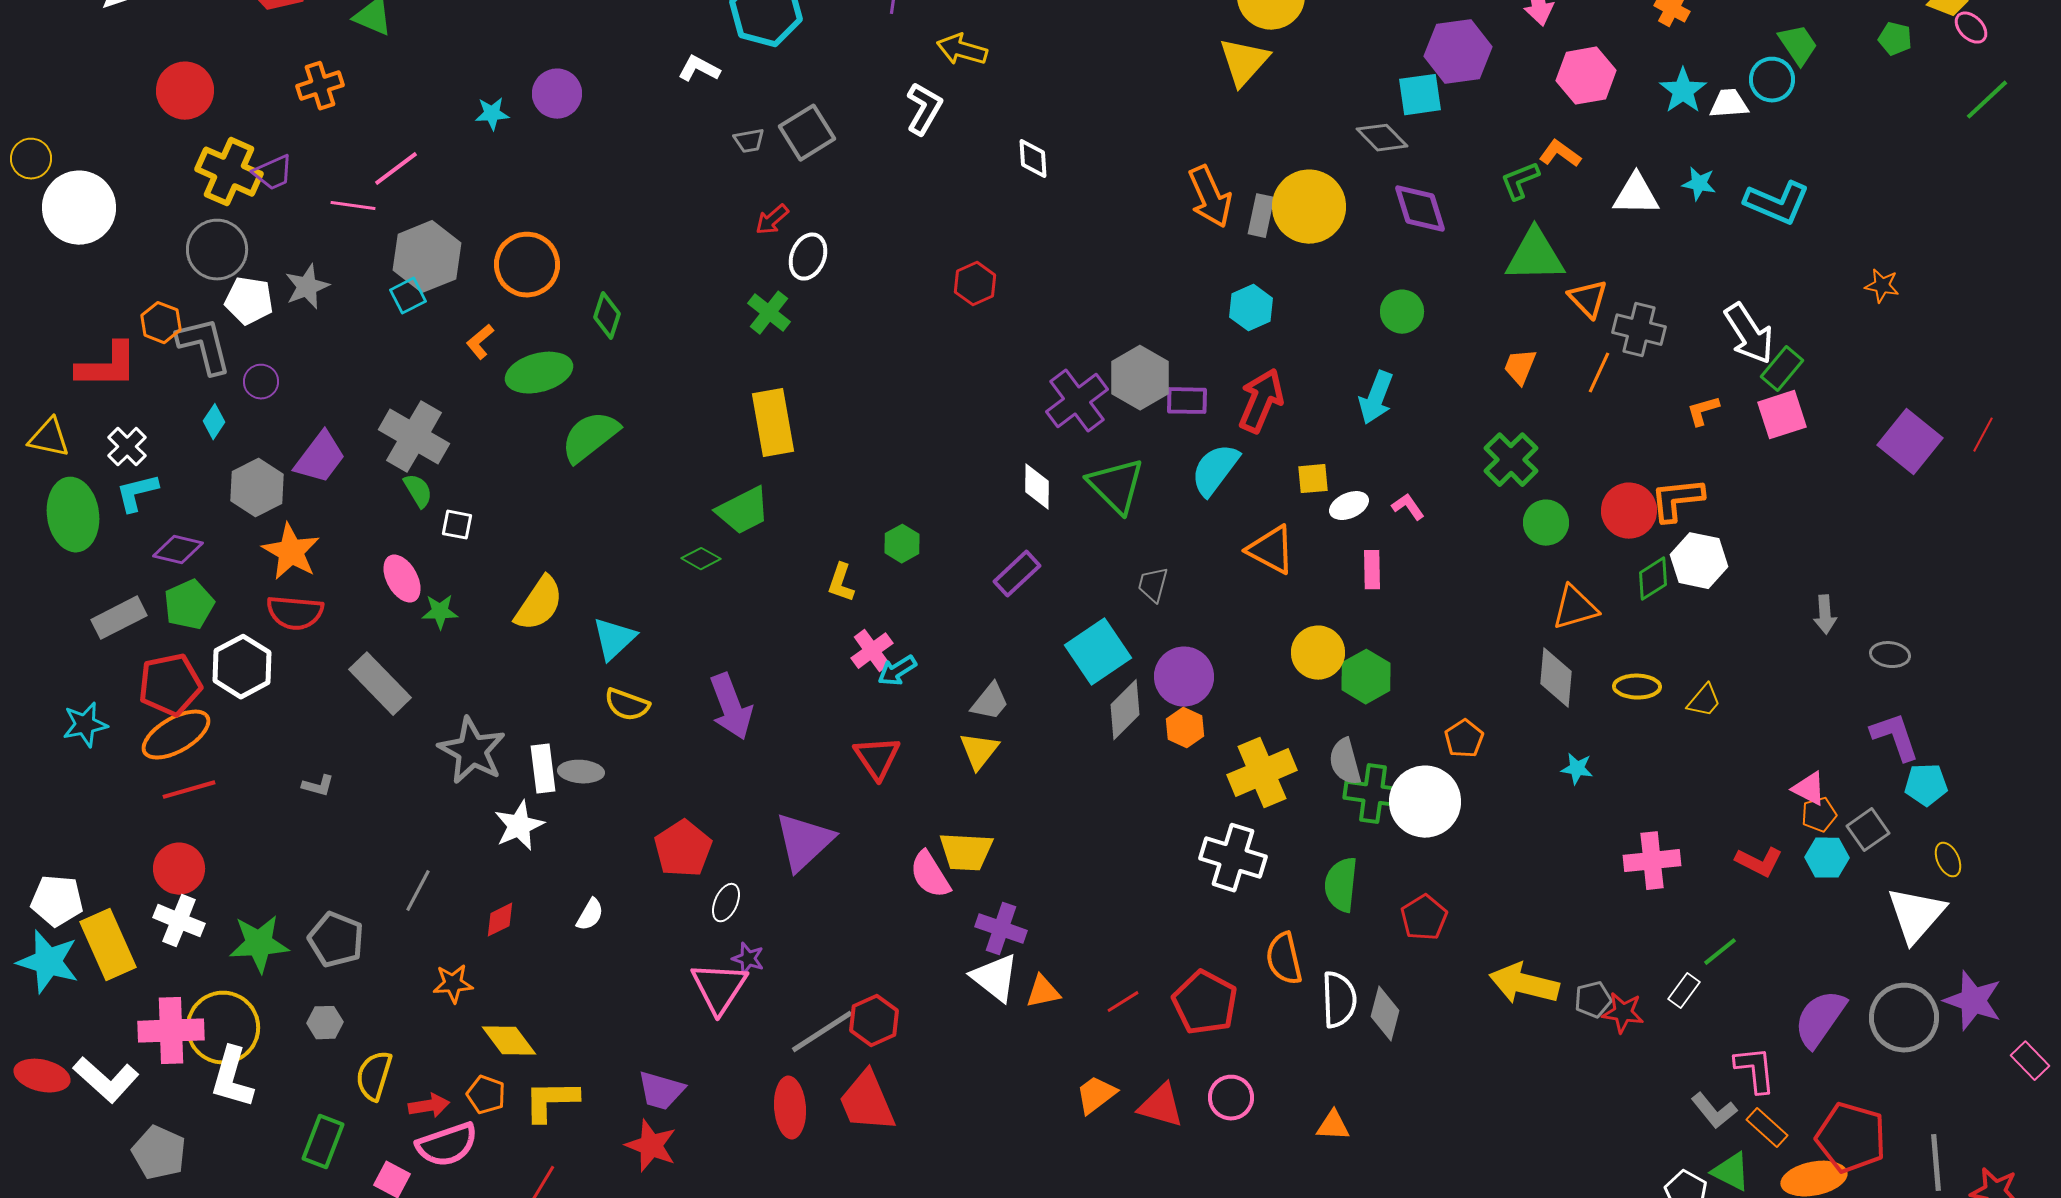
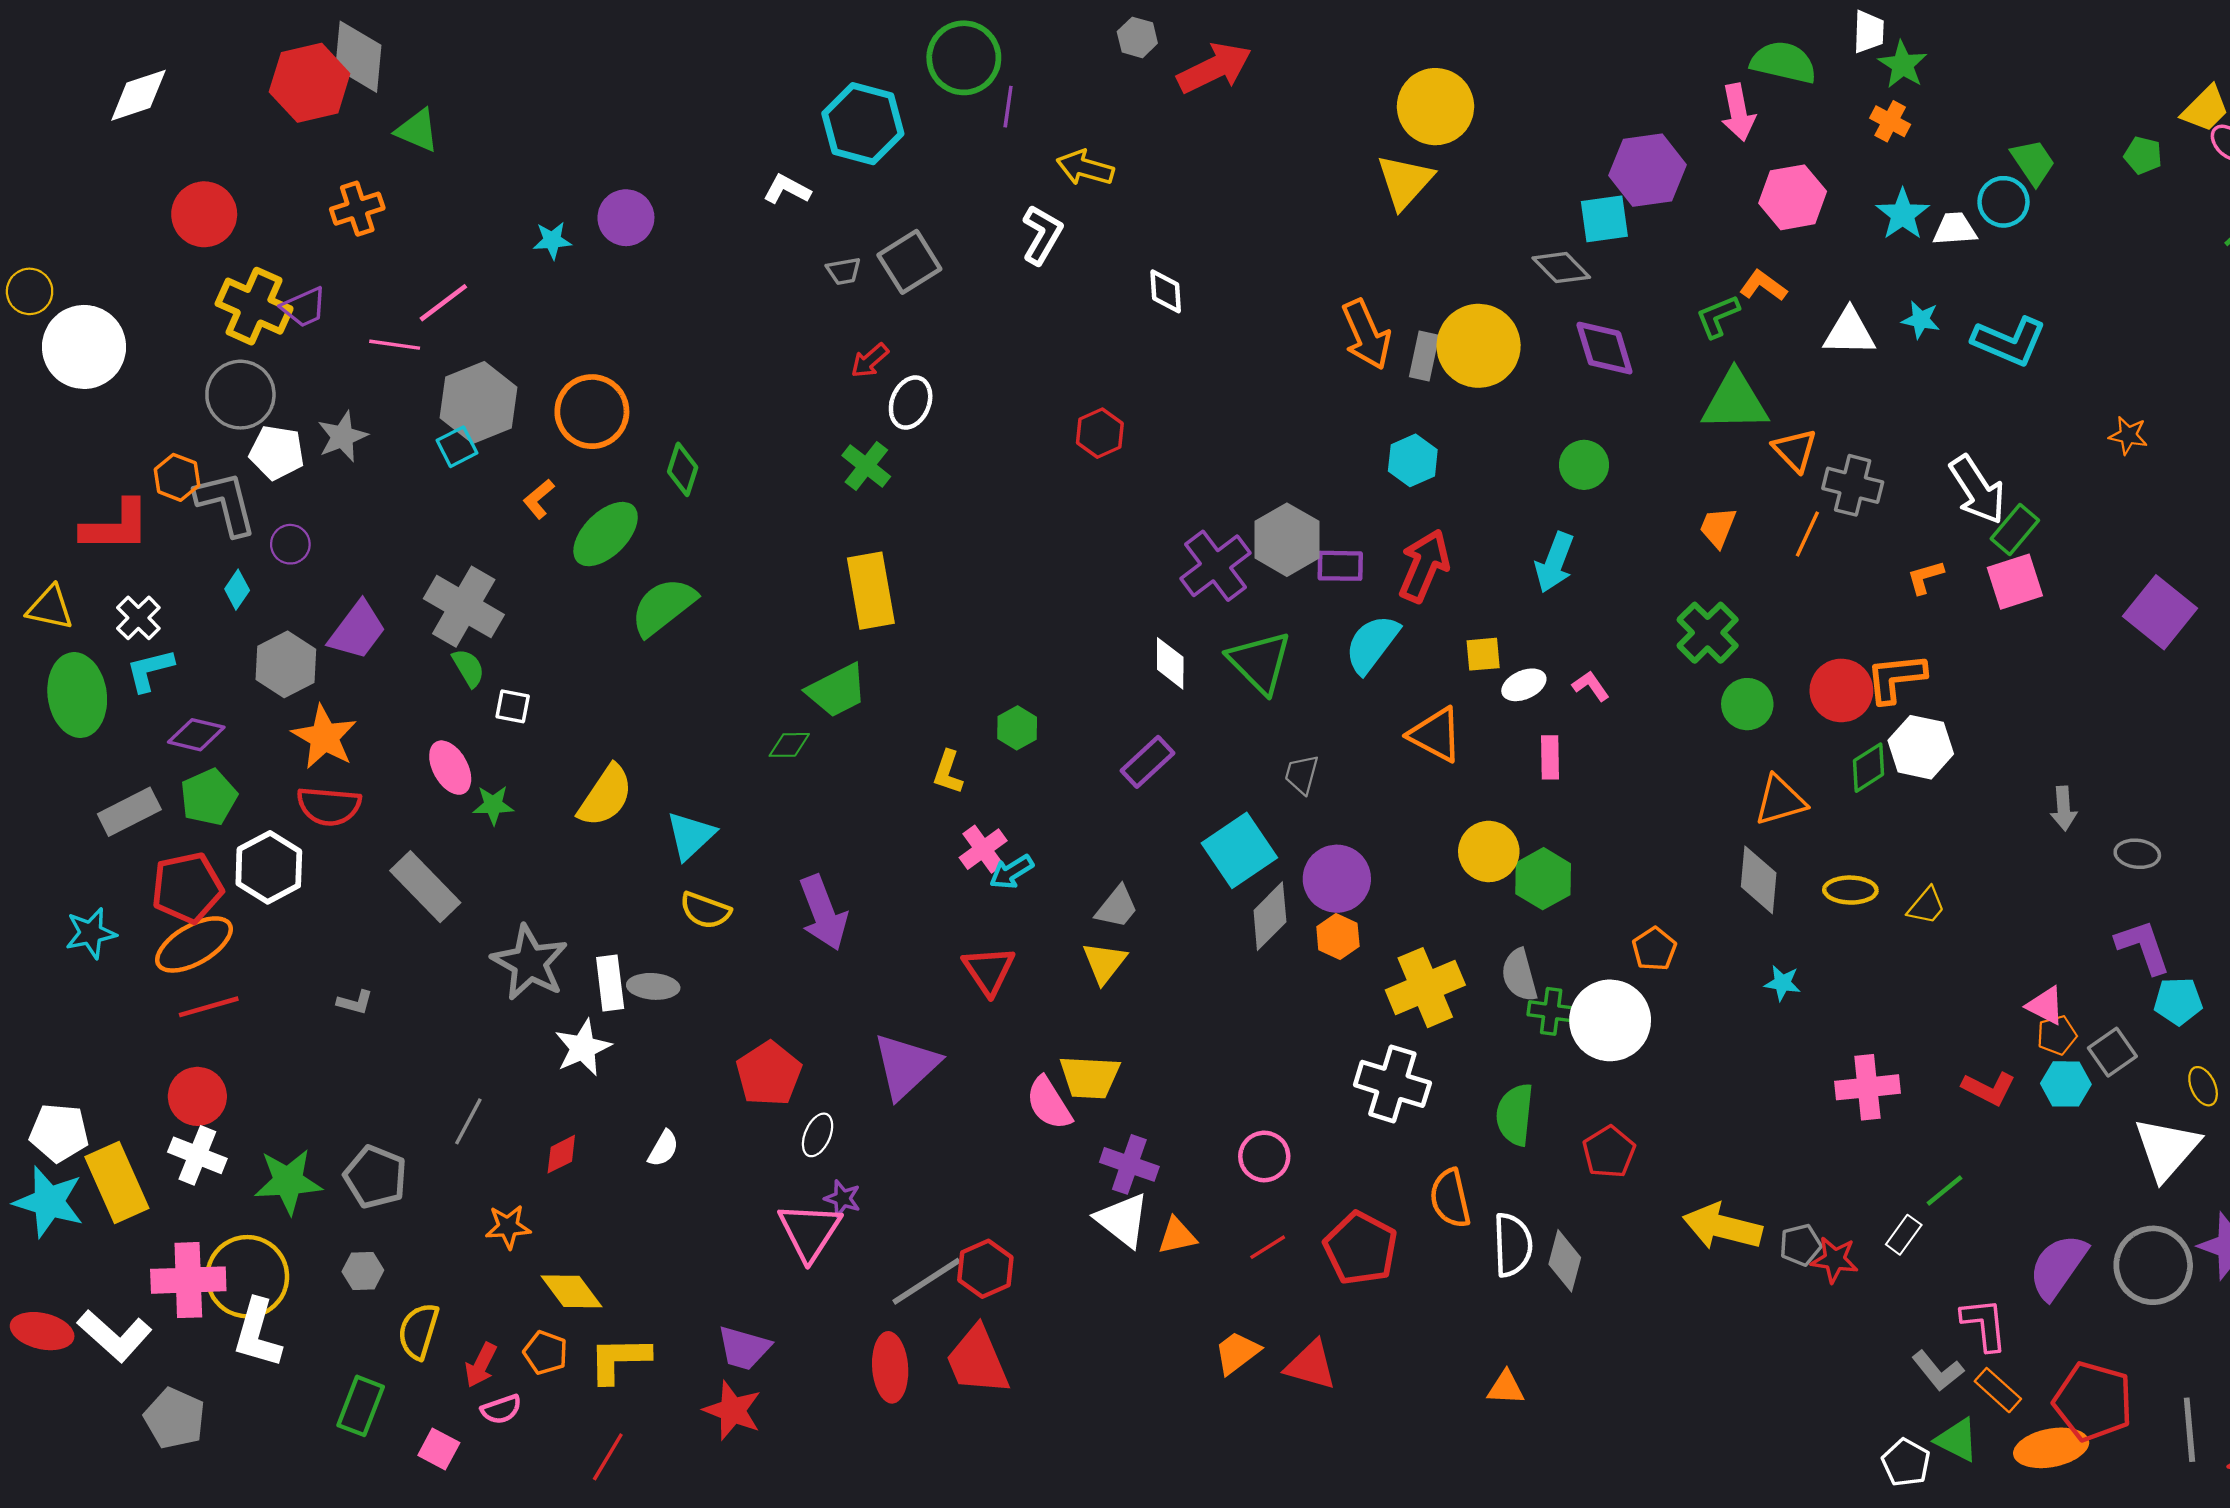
green ellipse: (539, 373) -> (606, 534), turned -30
green diamond: (701, 559) -> (789, 745), turned -30
green cross: (1373, 794) -> (1551, 1011), size x0.7
pink circle: (1231, 1098) -> (1264, 1156), moved
red arrow: (429, 1106) -> (481, 1365), turned 126
pink semicircle: (447, 1145) -> (501, 1409), size x0.6

